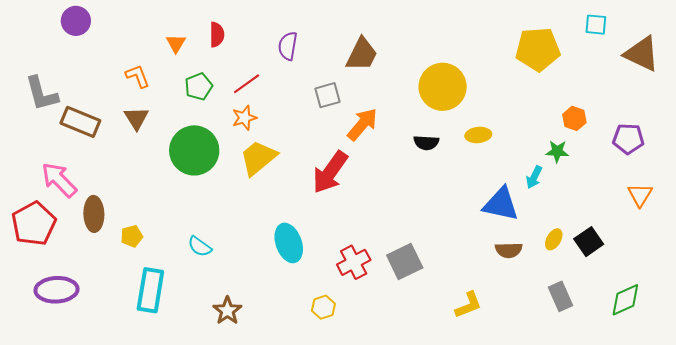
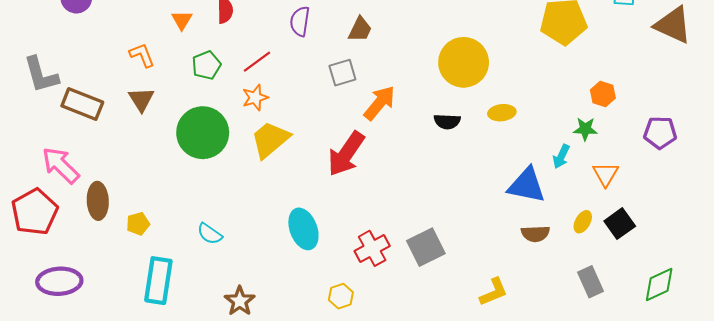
brown trapezoid: (362, 54) -> (360, 29), moved, size x0.7
purple pentagon: (628, 139) -> (660, 133), moved
orange triangle: (640, 195) -> (606, 174), moved

